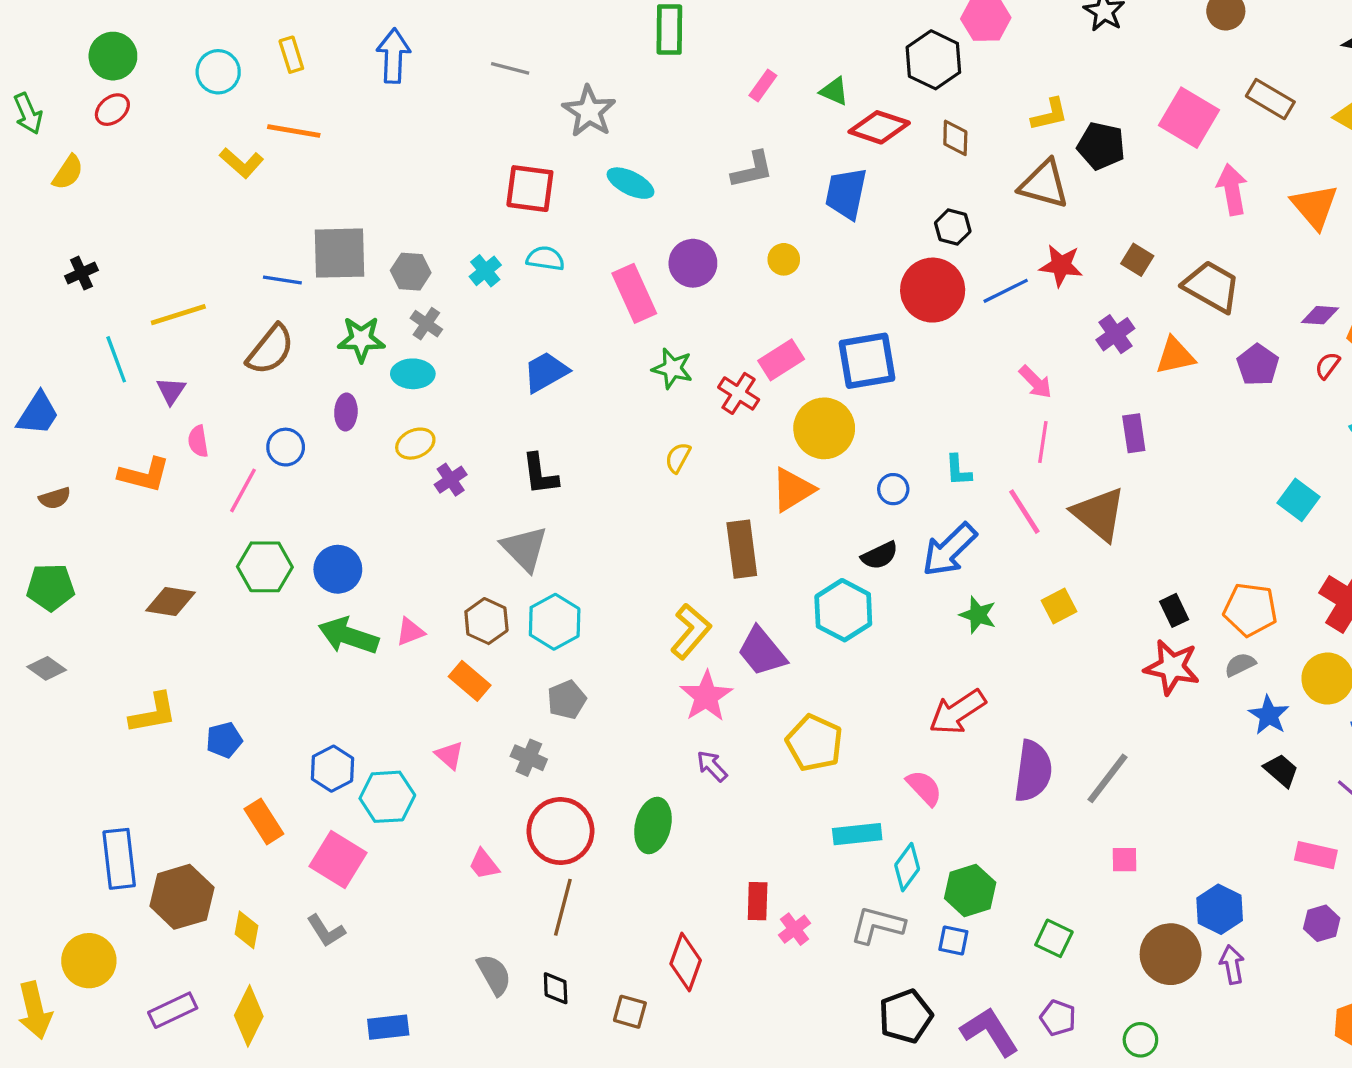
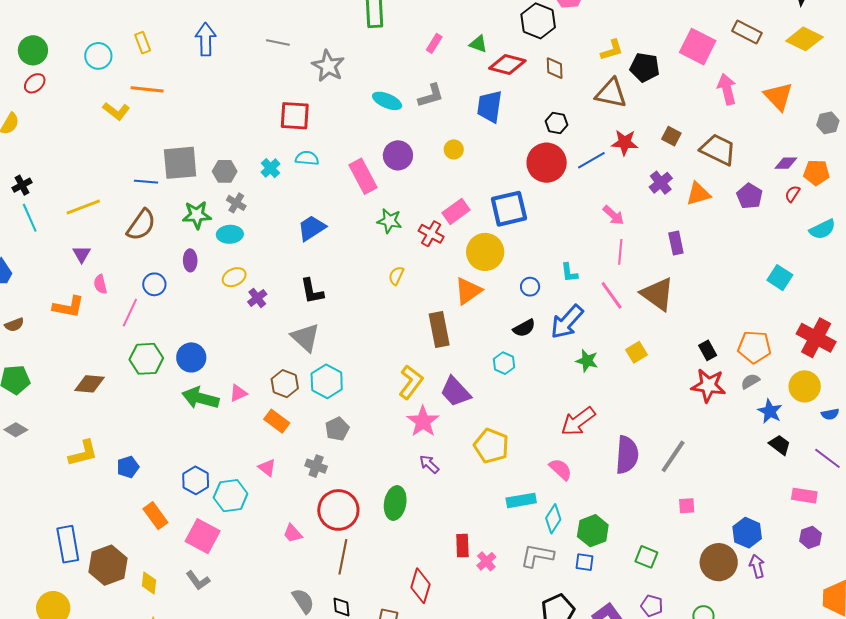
cyan ellipse: (631, 183) -> (387, 101), moved
cyan line: (116, 359) -> (30, 218), moved
cyan hexagon: (843, 610) -> (504, 363), size x0.6

